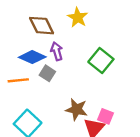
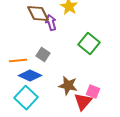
purple arrow: (57, 51) -> (51, 23), moved
blue diamond: (32, 57) -> (30, 76), moved

